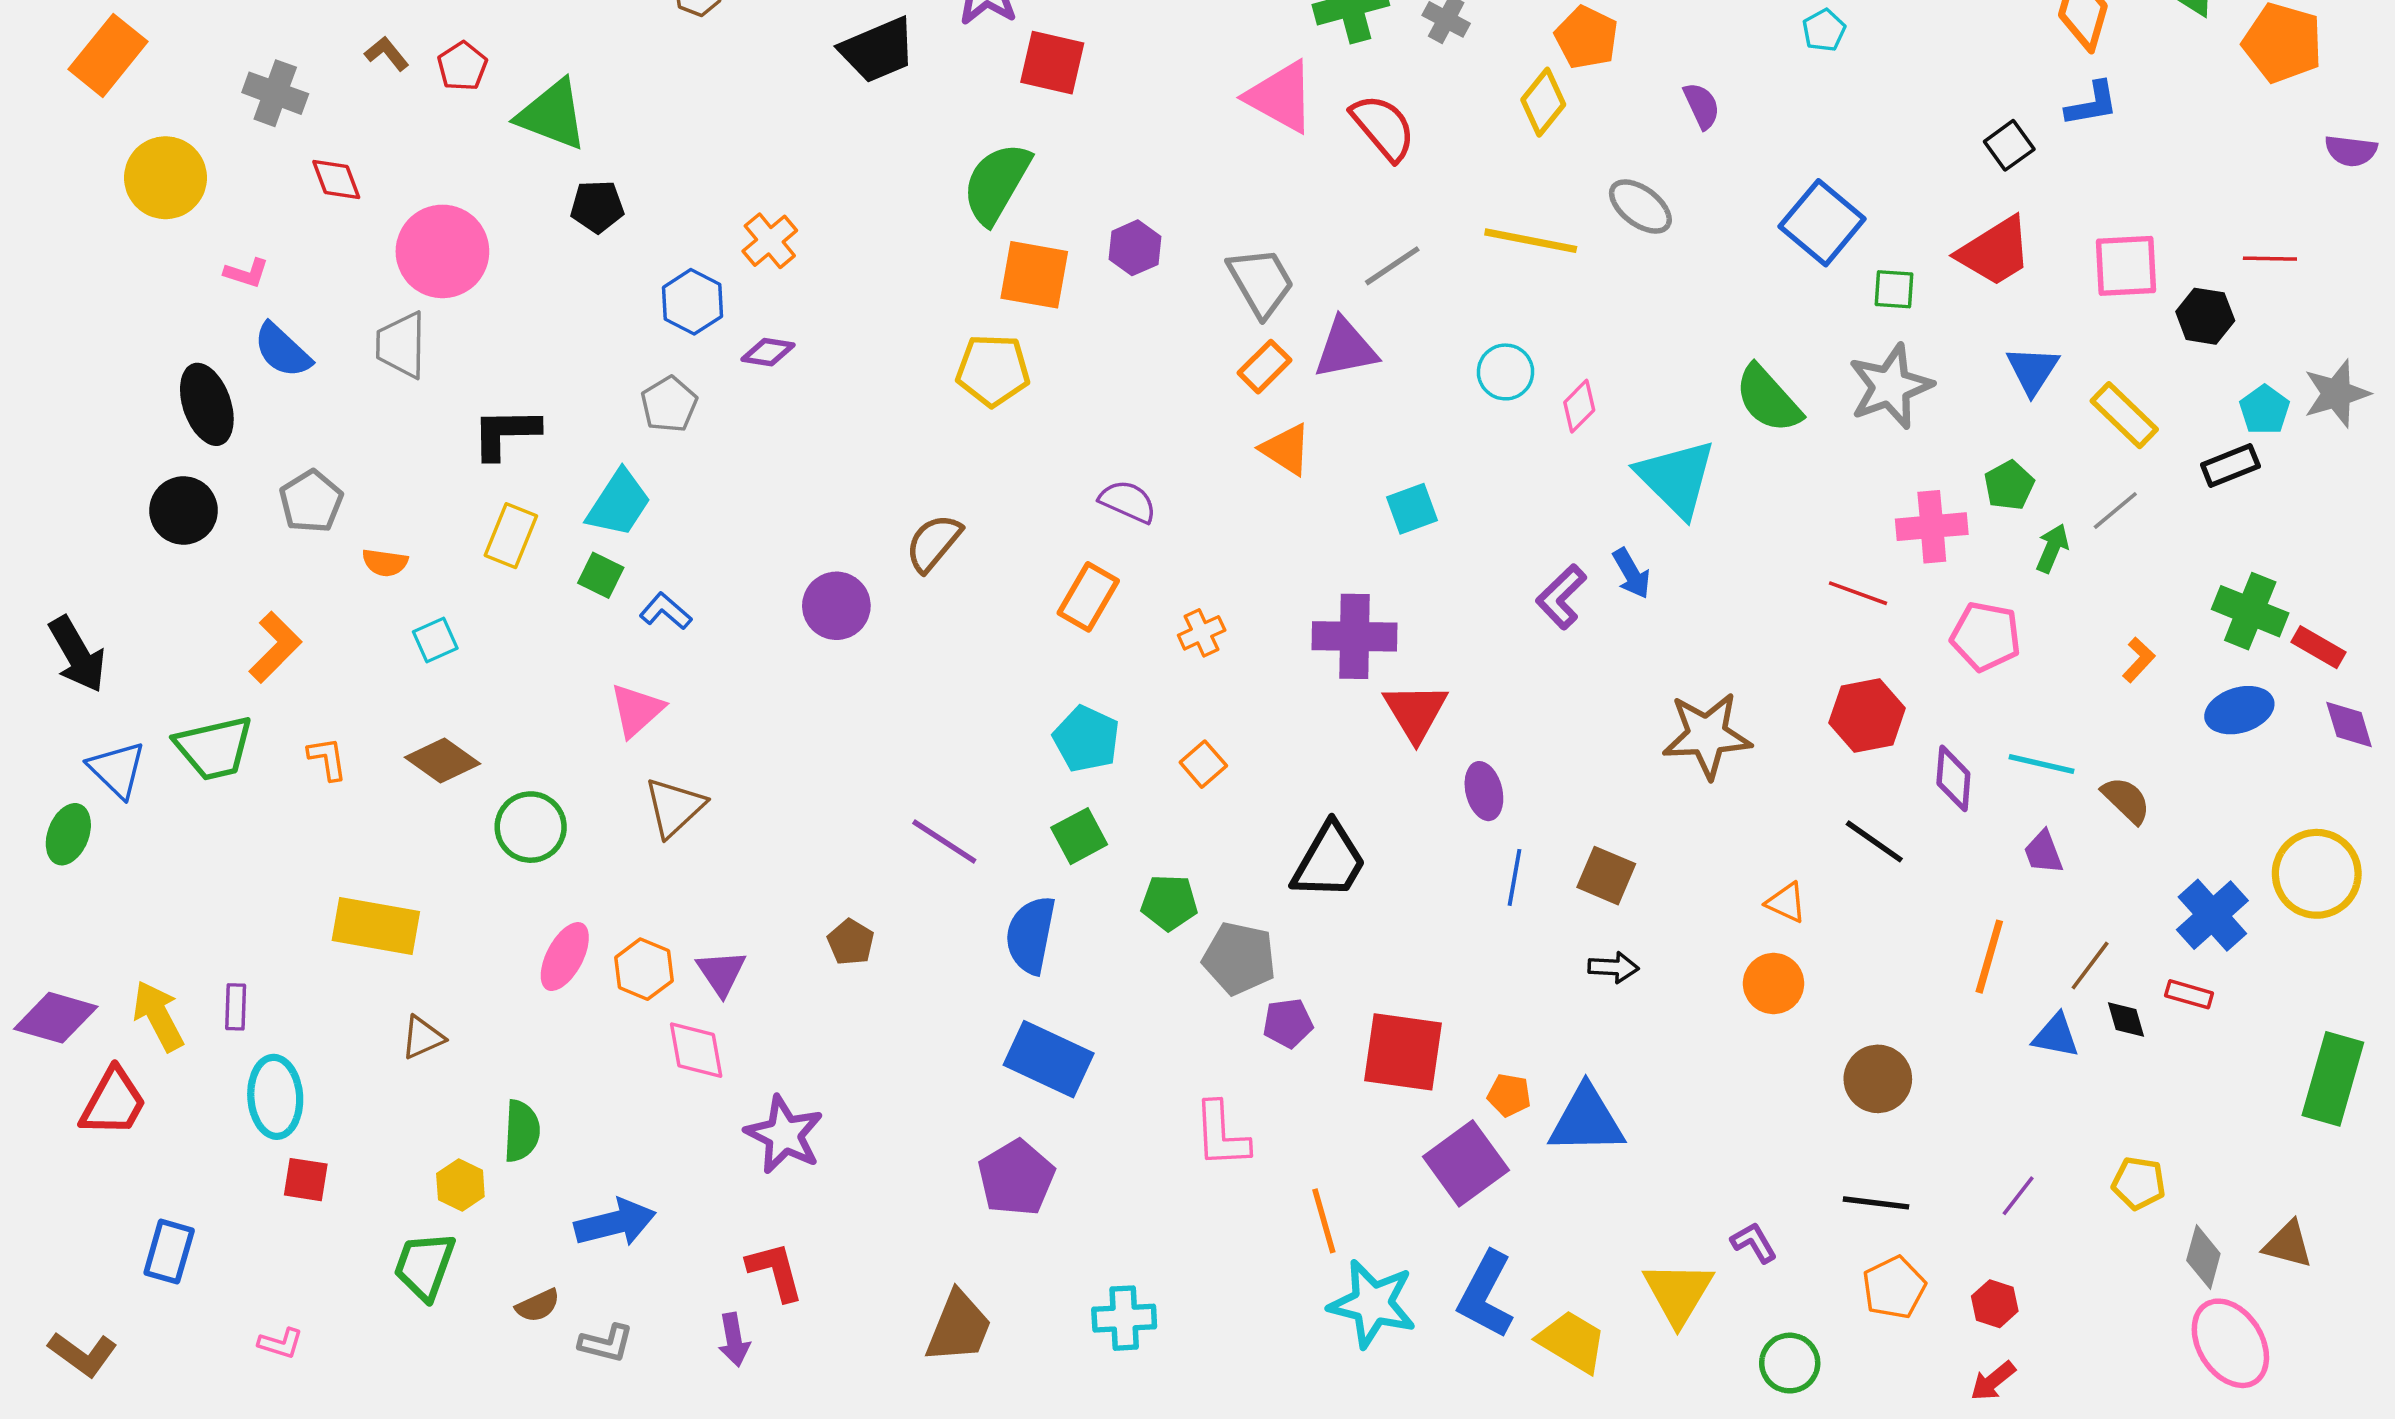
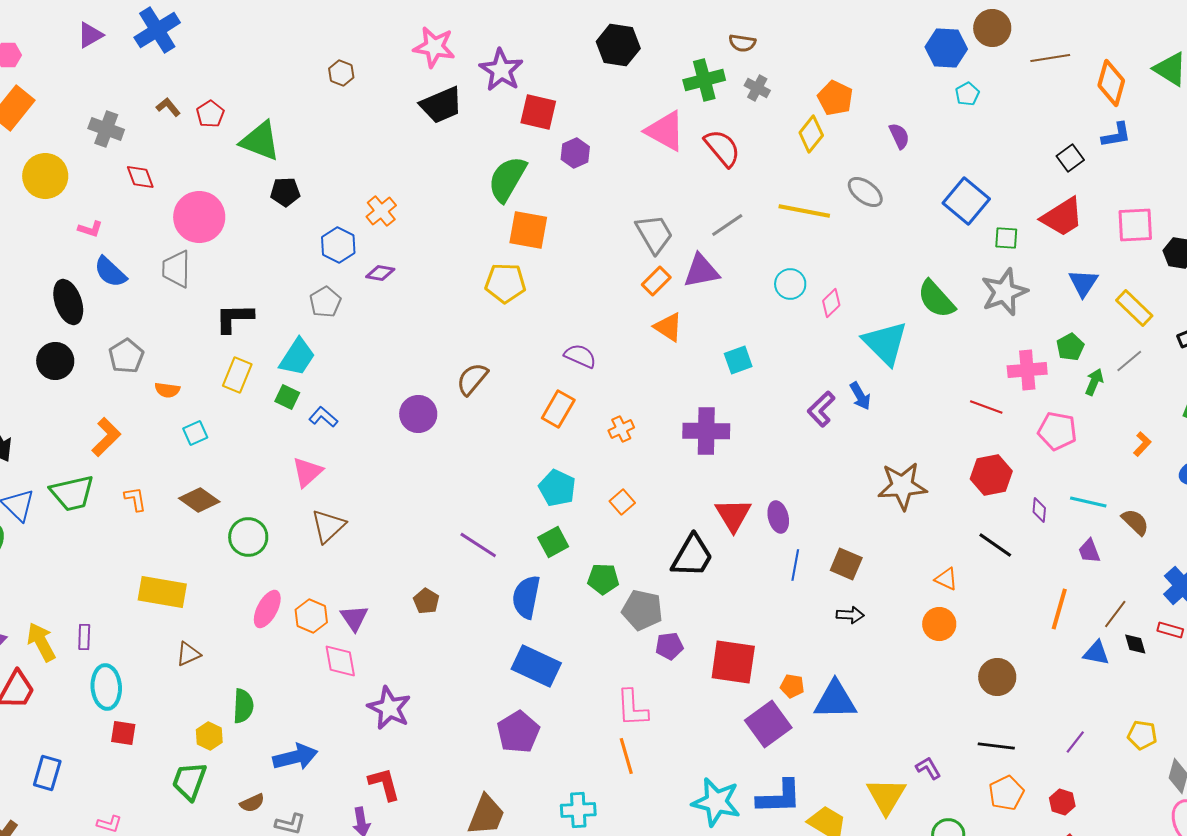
purple hexagon: (1135, 248) -> (575, 153), moved
red triangle: (1416, 712) -> (733, 515), moved
purple diamond: (1953, 778) -> (1039, 510), size x0.7
orange line: (1324, 1221) -> (626, 756), moved
blue L-shape: (1486, 1295) -> (779, 797), turned -120

